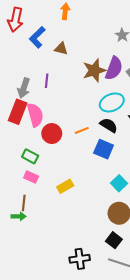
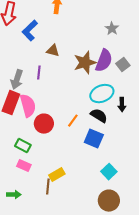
brown triangle: (61, 49) -> (53, 51), moved
orange line: (82, 130) -> (73, 121), turned -32
brown line: (24, 203) -> (48, 187), moved
green arrow: (19, 216) -> (14, 195), moved

